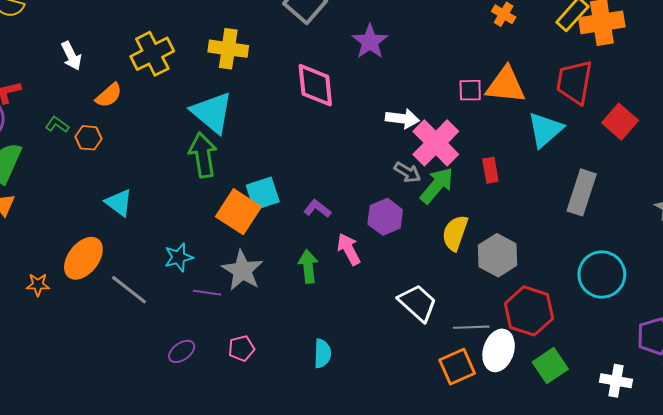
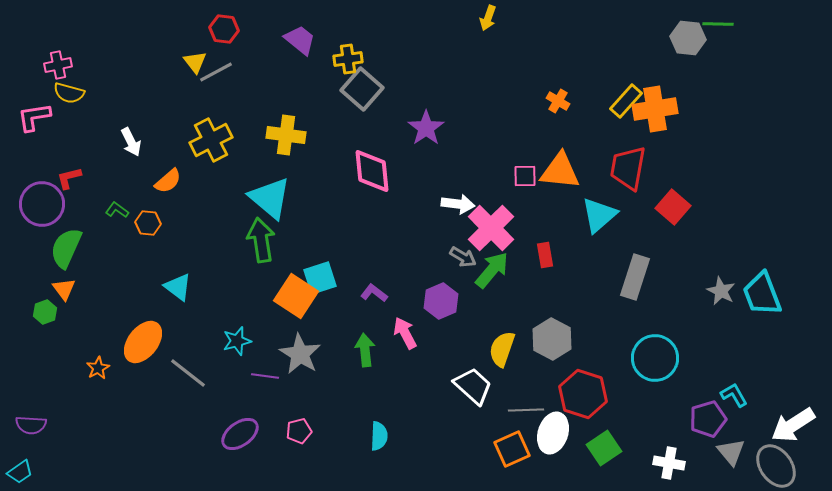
yellow semicircle: (455, 233) -> (502, 349), moved
orange star: (38, 285) -> (98, 368), turned -30
purple ellipse: (182, 351) -> (240, 434), size x1.4

